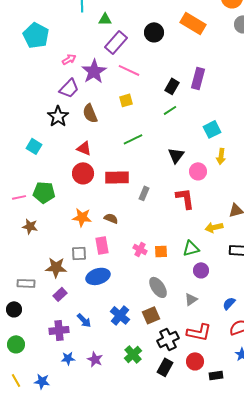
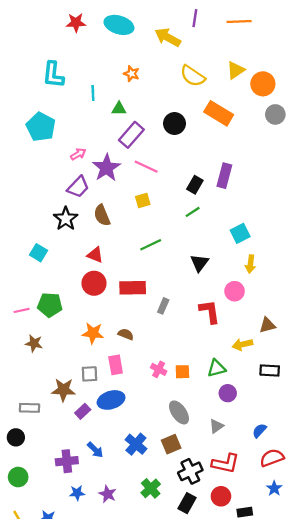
pink circle: (198, 171) -> (235, 291), moved
purple rectangle: (60, 294) -> (83, 411), moved

